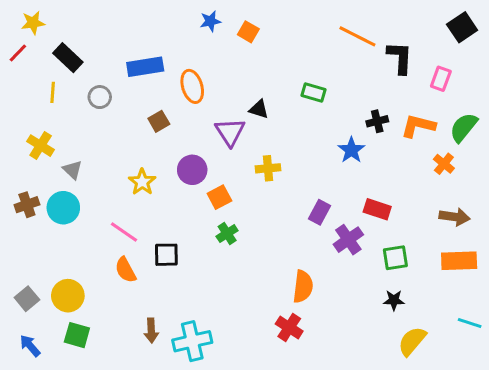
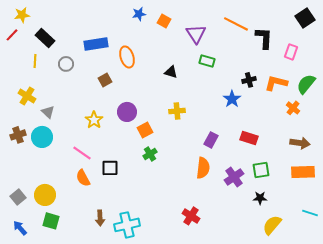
purple triangle: (230, 132) -> (196, 34), moved
purple cross: (348, 240) -> (234, 177), moved
orange semicircle: (303, 287) -> (203, 168), moved

